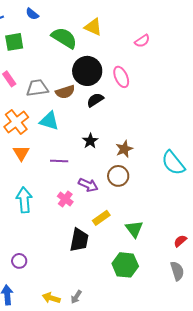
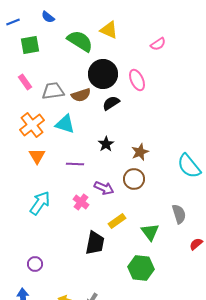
cyan arrow: (24, 200) -> (40, 203), turned 40
gray semicircle: (177, 271) -> (179, 214), moved

